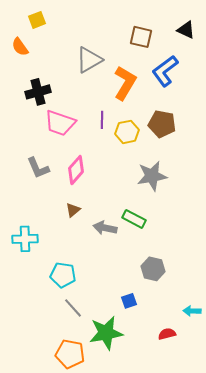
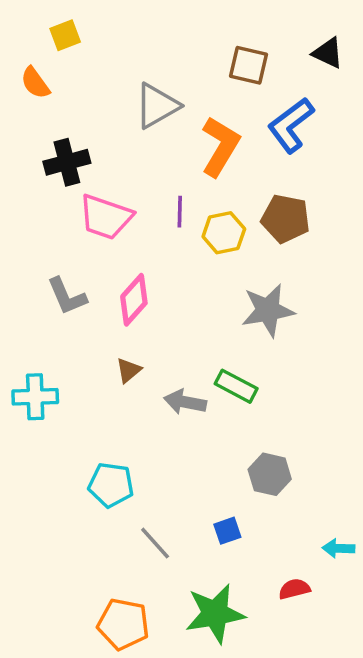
cyan cross: (25, 239) -> (35, 397), moved
gray line: (73, 308) -> (155, 543), moved
green star: (106, 333) -> (215, 614), moved

